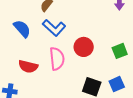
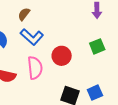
green square: (120, 51) -> (97, 46), moved

